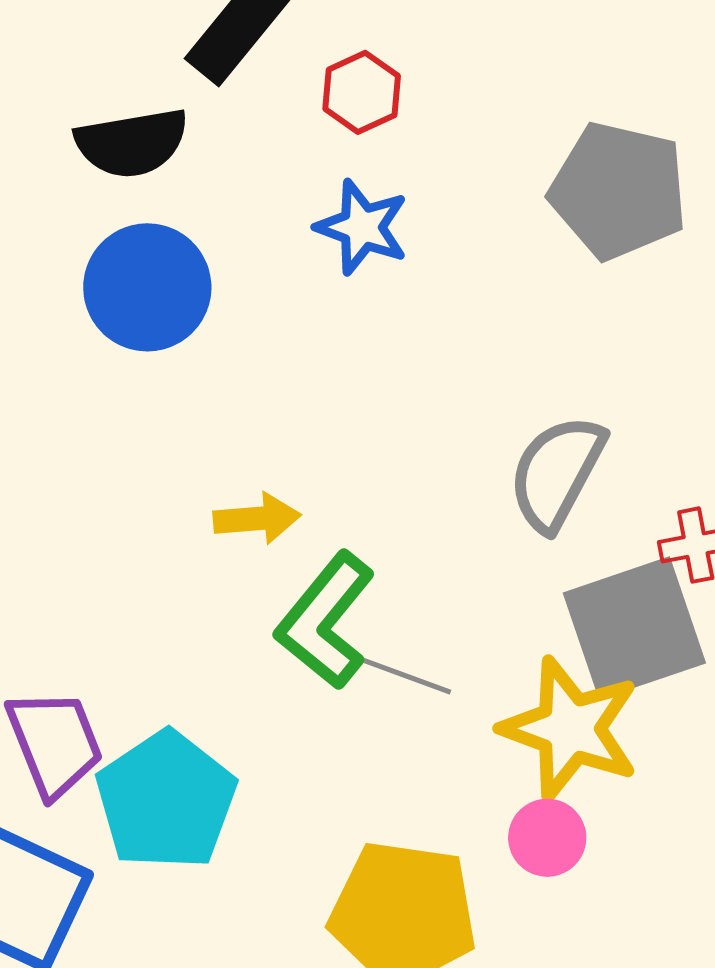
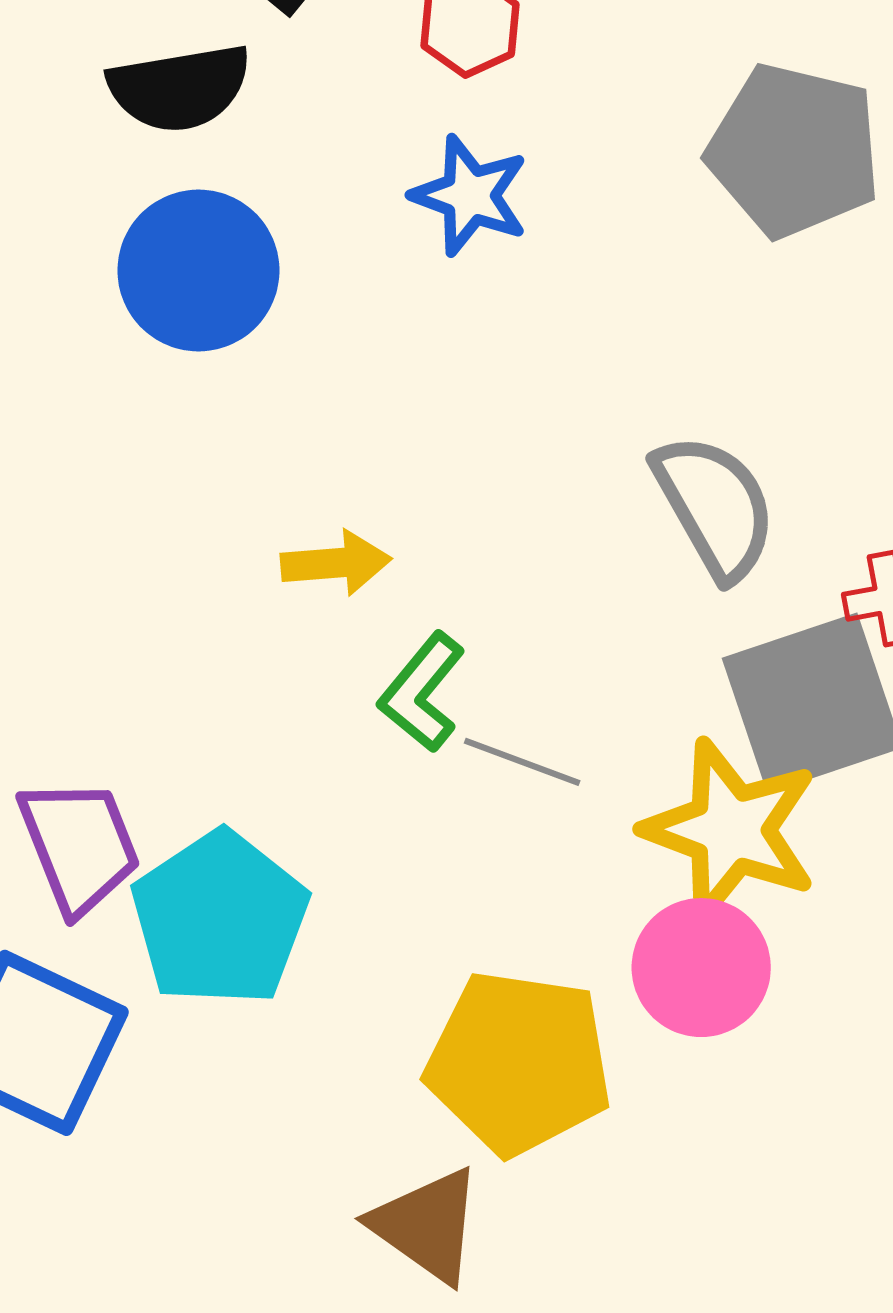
gray semicircle: (557, 473) -> (715, 506), turned 122
green L-shape: (325, 621) -> (422, 692), size x0.7
pink circle: (547, 838) -> (701, 968), size x1.4

